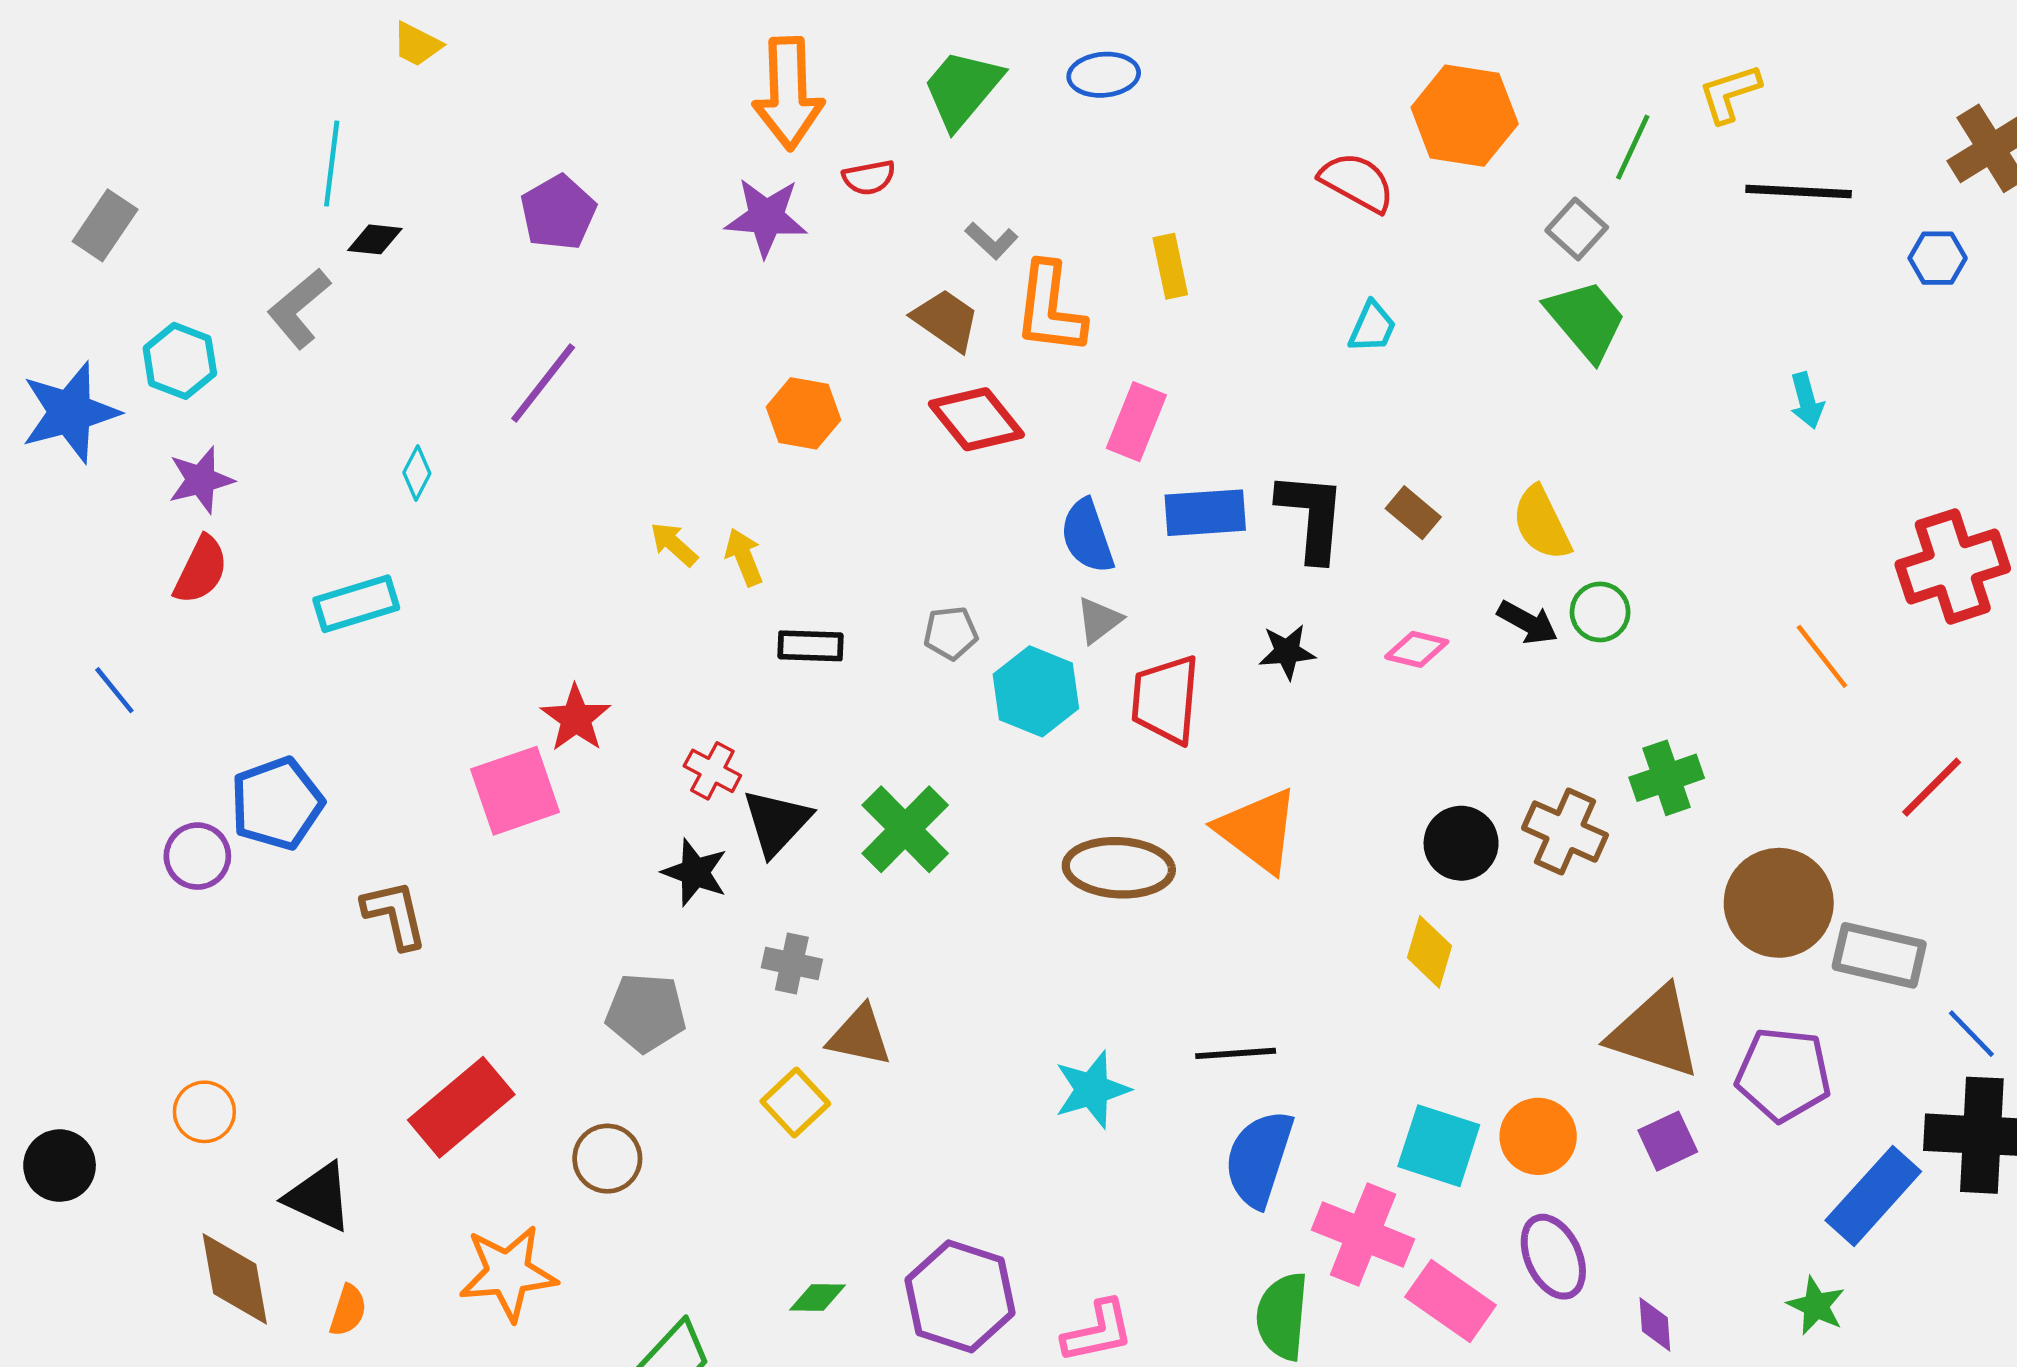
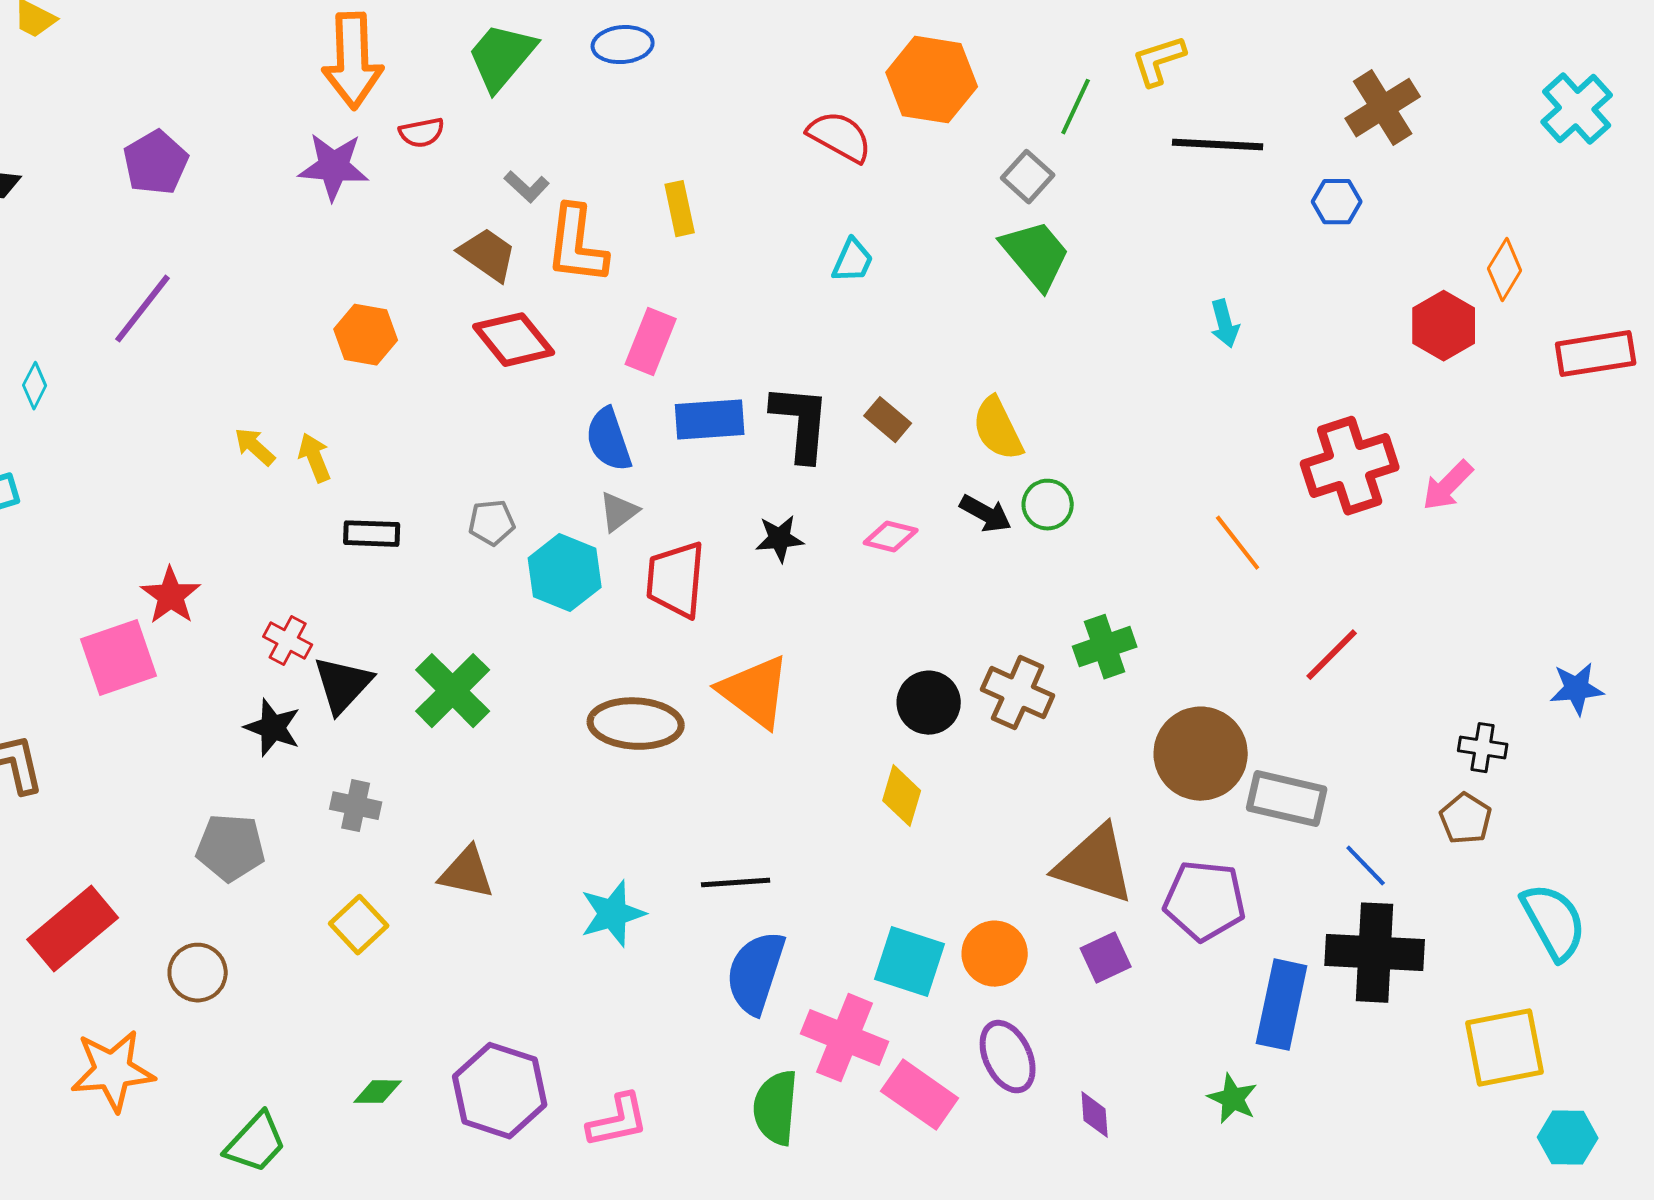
brown triangle: (860, 1036) -> (467, 873), moved
blue rectangle: (1873, 1196) -> (1282, 1005), turned -30

